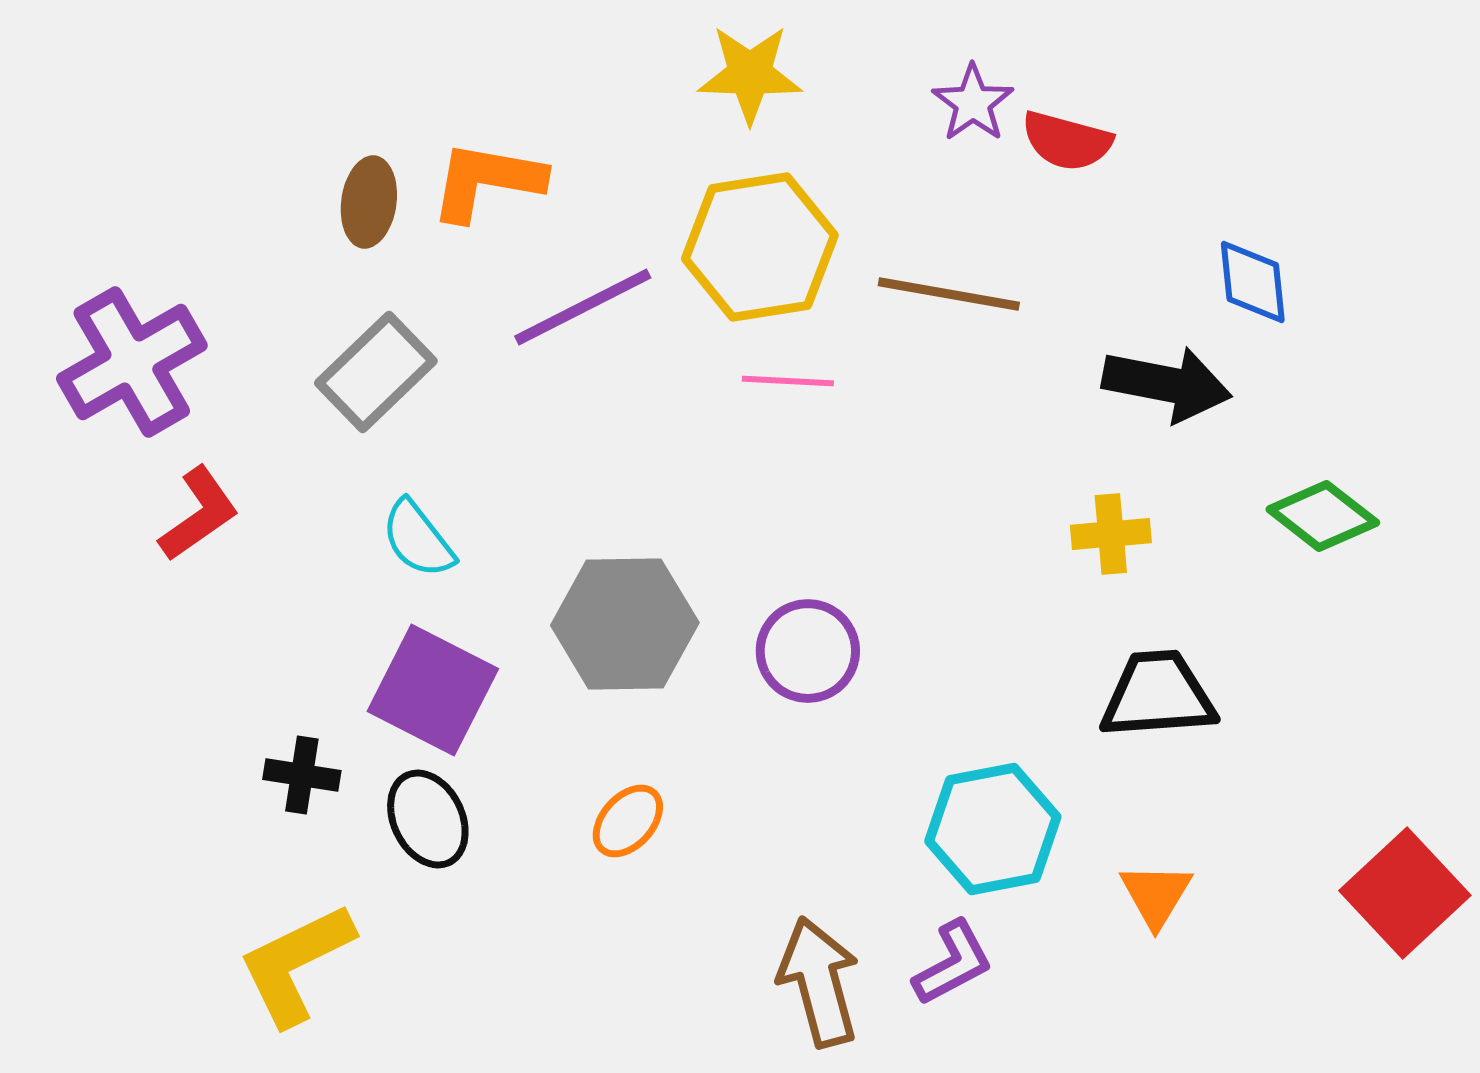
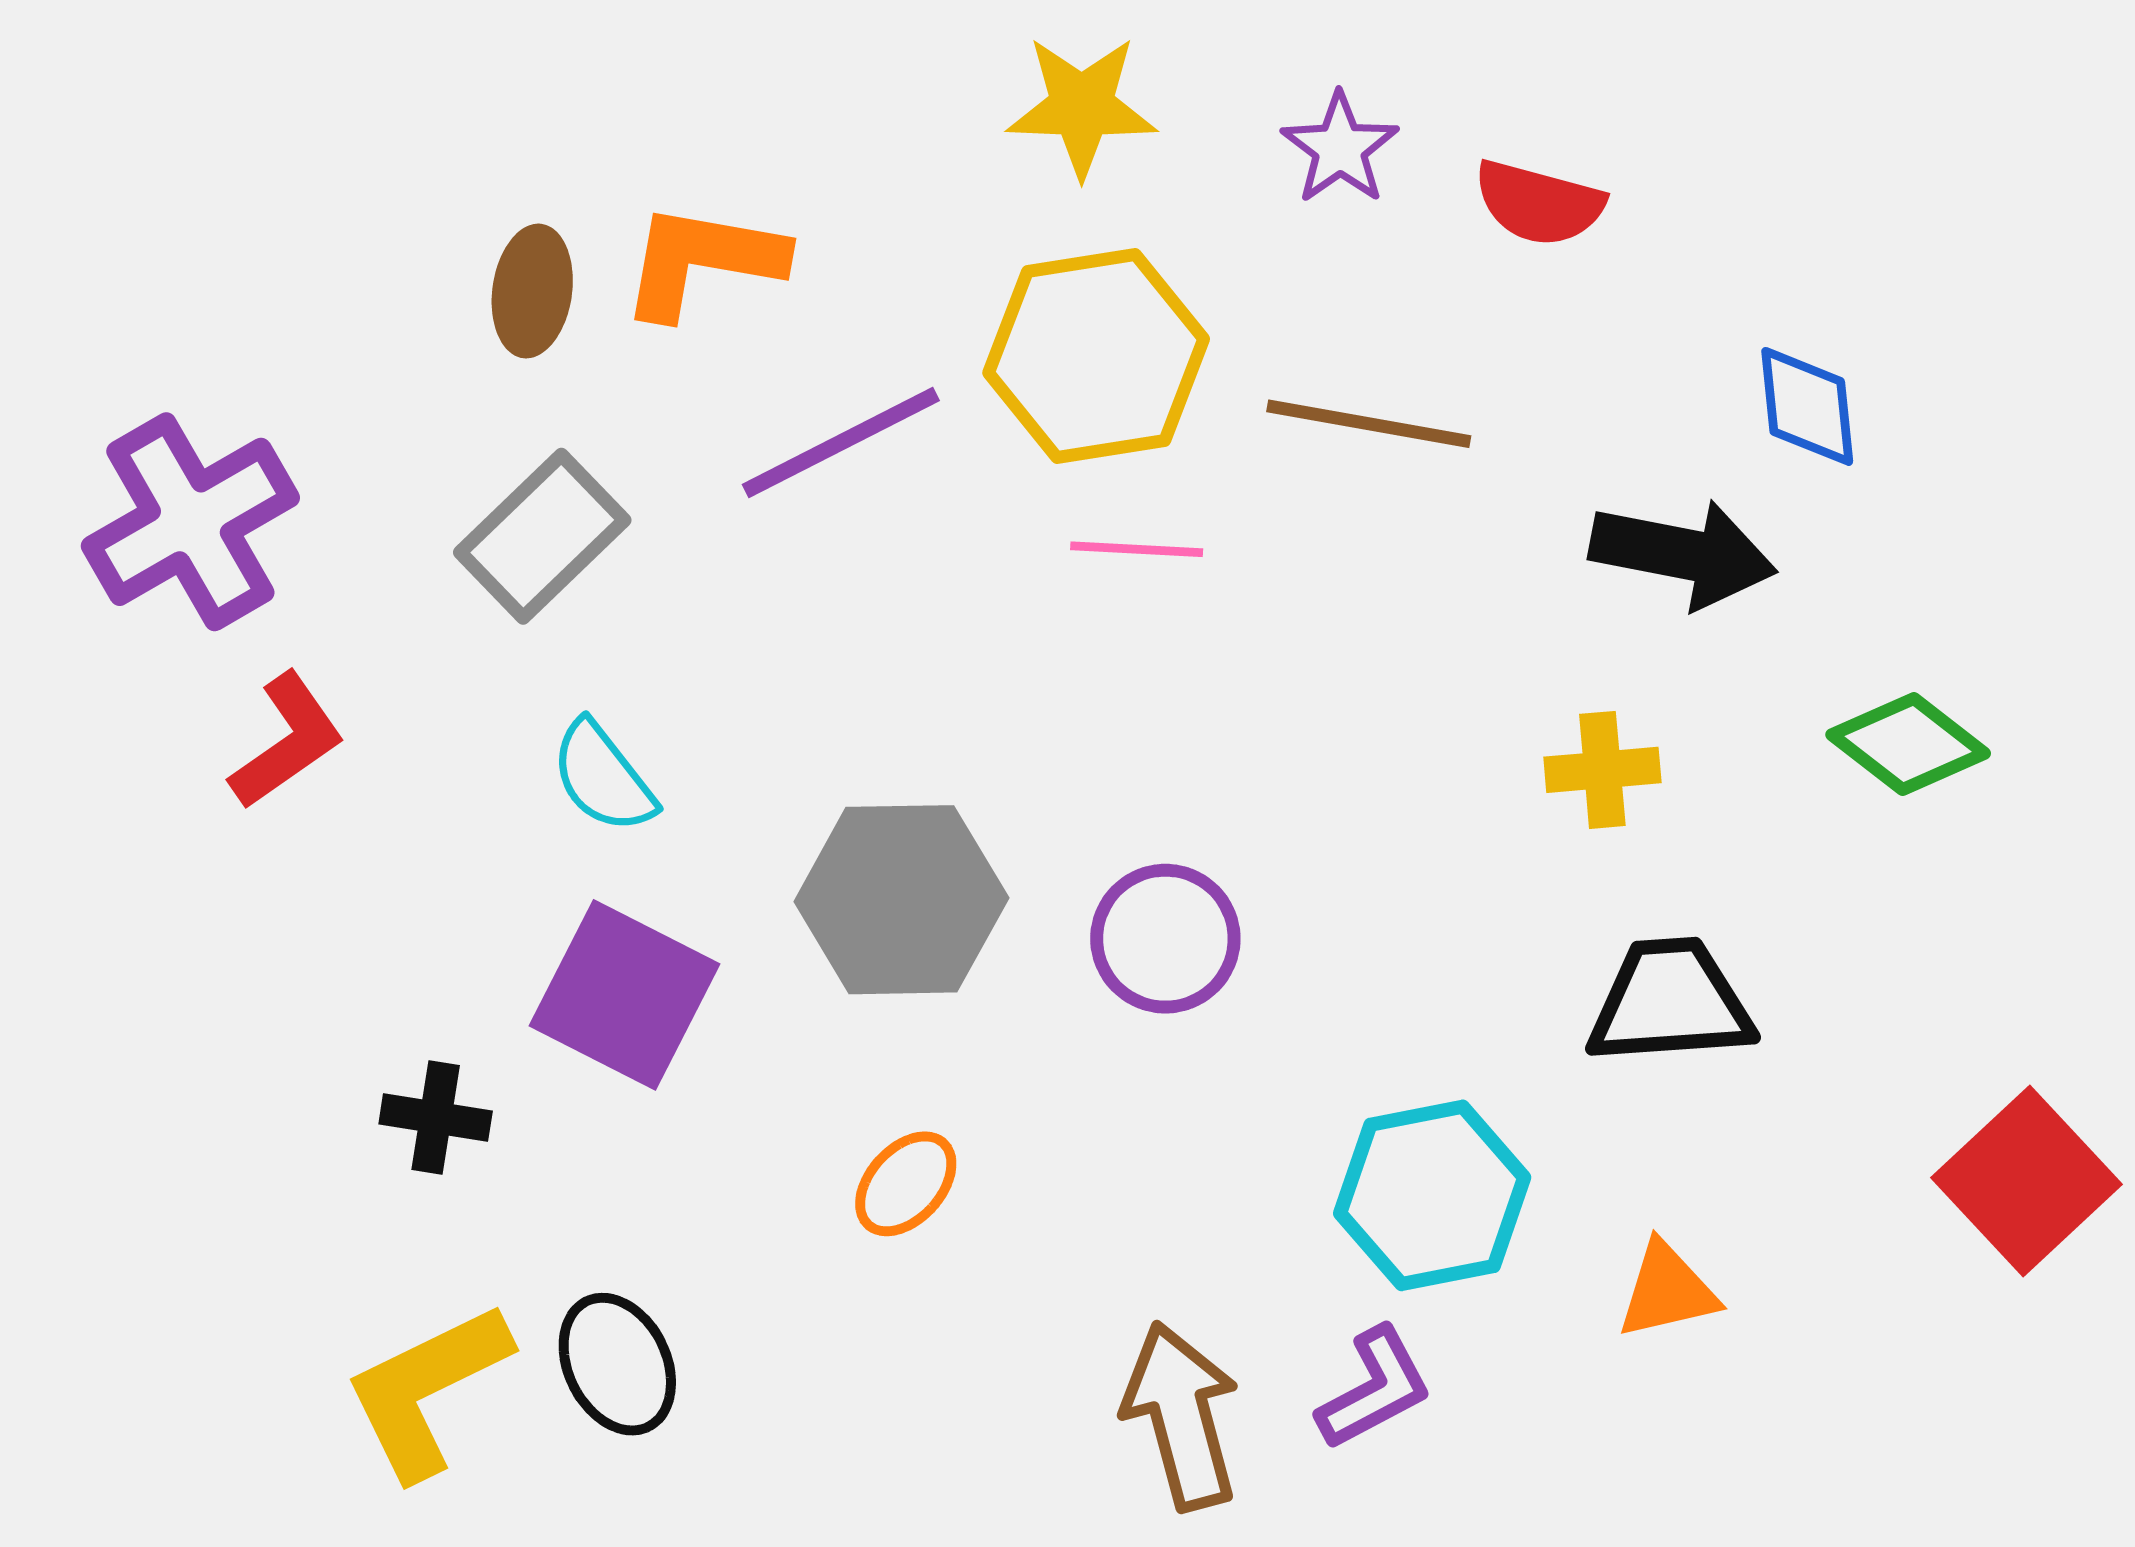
purple star: (973, 103) -> (1340, 148), moved
black ellipse: (428, 819) -> (617, 1364), moved
red square: (1405, 893) -> (2026, 1181), moved
orange triangle: (1156, 895) -> (1667, 1291), turned 46

